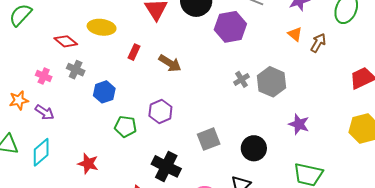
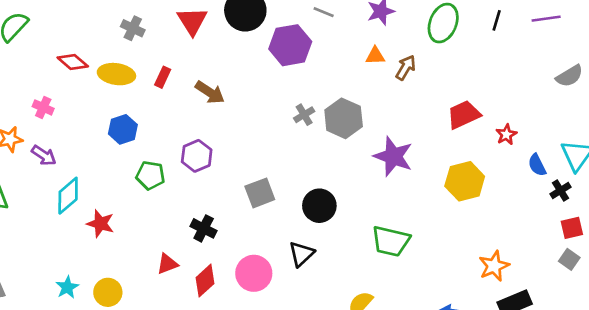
yellow ellipse: (102, 27) -> (116, 74), moved
orange triangle: (295, 34) -> (375, 56), turned -42
gray cross: (76, 70) -> (133, 28), moved
purple star: (299, 124) -> (393, 156), moved, size x1.4
cyan diamond: (41, 152) -> (68, 196), moved
black cross: (166, 166) -> (204, 228), size x0.7

